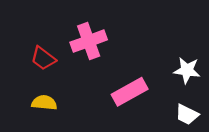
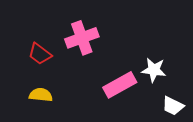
white star: (187, 70) -> (154, 70), moved

